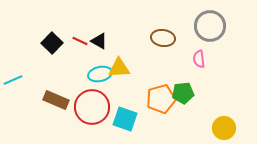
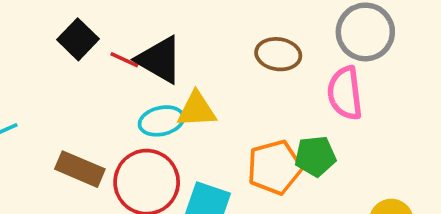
black triangle: (99, 41) -> (160, 60), size x1.6
black square: (52, 43) -> (78, 39), moved
pink semicircle: (199, 59) -> (345, 93), size x1.6

